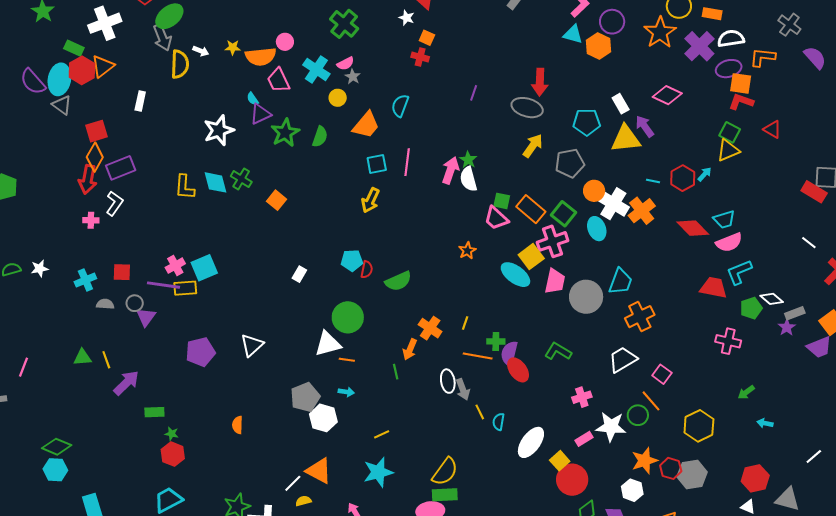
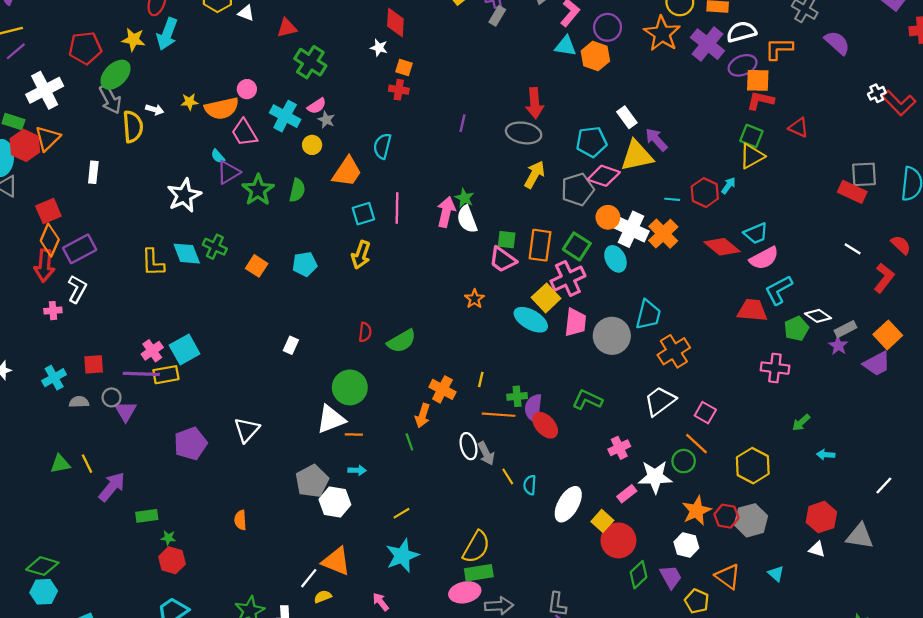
pink diamond: (667, 95) -> (604, 176), moved
orange rectangle: (531, 209) -> (540, 245), turned 64
cyan pentagon: (352, 260) -> (305, 264), moved

